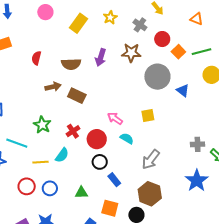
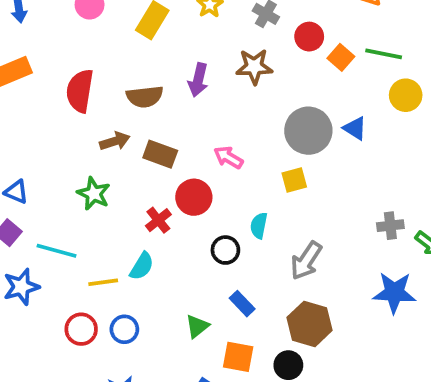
green line: (201, 52) -> (384, 54), turned 30
red semicircle: (36, 58) -> (80, 91), size x1.6
gray circle: (157, 77) -> (308, 131), moved
pink arrow: (115, 118) -> (228, 157), moved
green star: (42, 125) -> (94, 194), moved
cyan semicircle: (127, 138) -> (259, 226), turned -104
red circle: (97, 139) -> (194, 197), moved
black circle: (100, 162) -> (225, 250), moved
blue star: (197, 181) -> (394, 293), turned -30
green triangle: (81, 193) -> (197, 326), moved, turned -32

